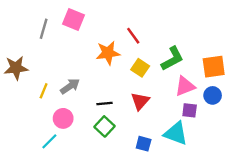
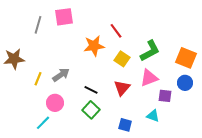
pink square: (73, 20) -> (64, 17), turned -30
orange square: (214, 67) -> (186, 58), turned 30
pink triangle: (185, 86) -> (149, 78), moved
black line: (105, 103) -> (91, 90), turned 32
cyan triangle: (176, 133) -> (153, 116), size x0.6

